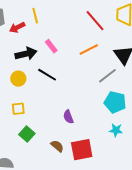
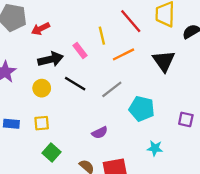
yellow line: (35, 16) -> (102, 36), moved
gray line: (107, 76) -> (112, 89), moved
cyan pentagon: (115, 102) -> (142, 109), moved
purple semicircle: (68, 117) -> (100, 133), turned -96

